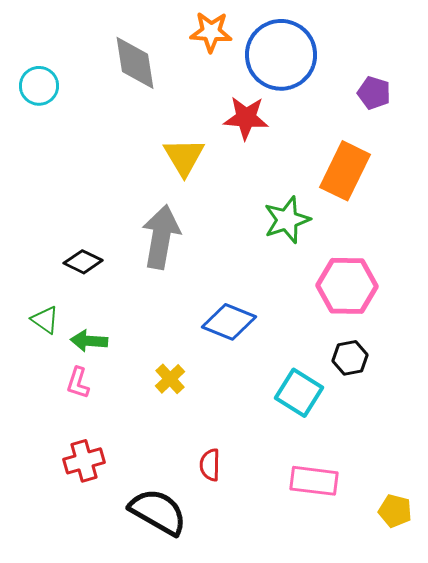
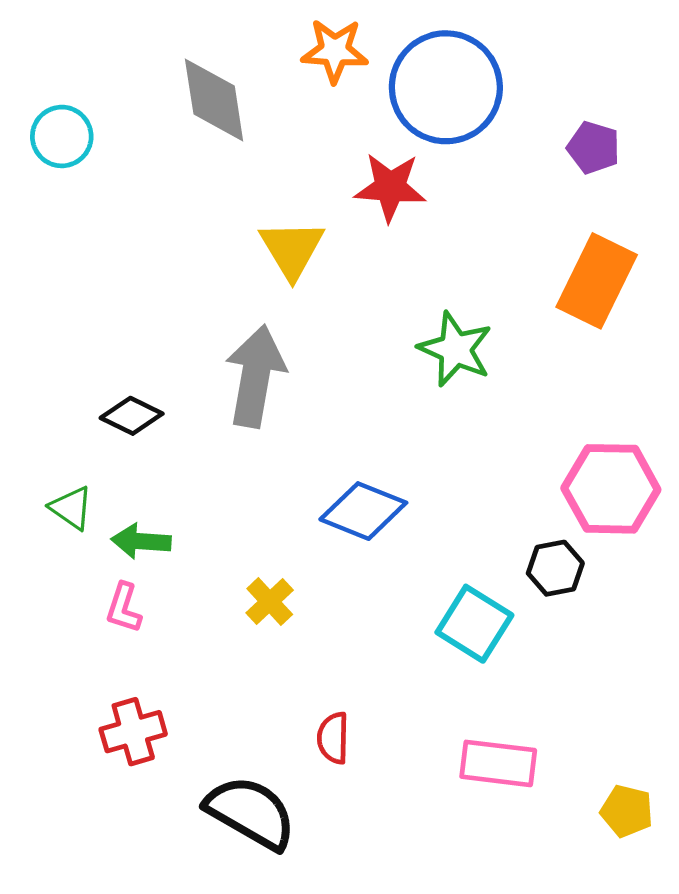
orange rectangle: (345, 171) -> (597, 281), moved
green star: (287, 220) -> (455, 349), turned -30
pink hexagon: (347, 286) -> (611, 489), moved

